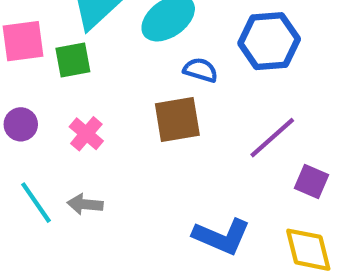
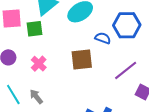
blue semicircle: (200, 70) -> (103, 38), moved
gray arrow: (85, 204) -> (36, 97), turned 42

